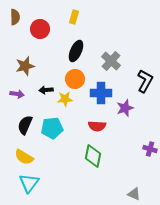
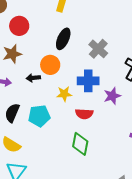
red circle: (40, 29) -> (19, 26), moved
orange circle: (75, 79) -> (50, 65), moved
yellow star: (65, 99) -> (64, 94), moved

